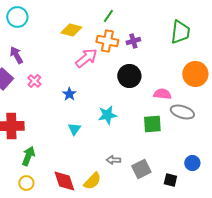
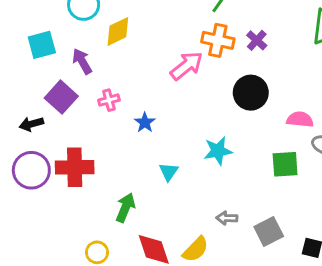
yellow diamond: (71, 30) -> (118, 31), moved, turned -40
purple cross: (133, 41) -> (257, 40), turned -32
pink cross: (34, 81) -> (109, 100), turned 32
blue star: (69, 94) -> (145, 122), moved
green arrow: (28, 156) -> (125, 208), moved

